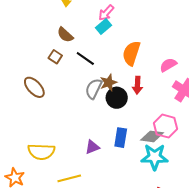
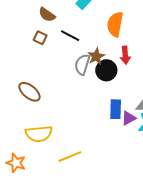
brown ellipse: (34, 87) -> (29, 92), moved
purple triangle: (92, 147) -> (129, 118), moved

